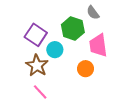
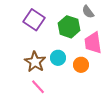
purple square: (36, 35) -> (34, 20), moved
cyan circle: (55, 50) -> (58, 58), moved

